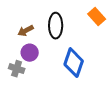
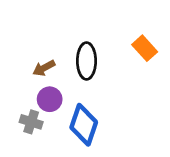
blue diamond: (74, 63) -> (84, 125), moved

